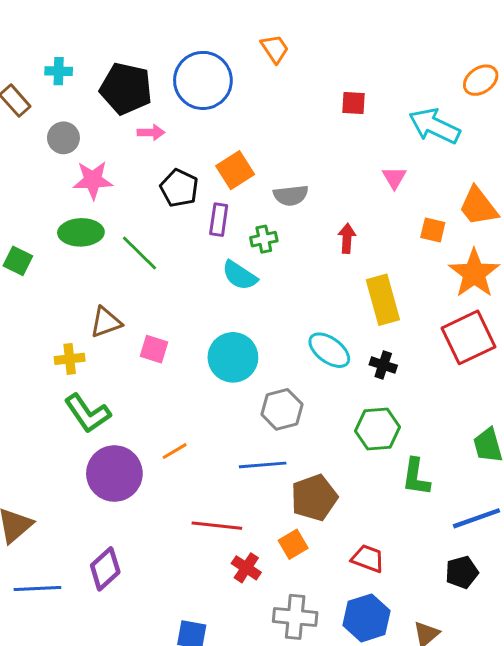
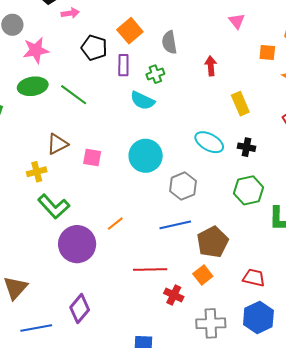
gray semicircle: (291, 195) -> (169, 42), turned 95
yellow rectangle: (383, 300) -> (240, 104), size x0.7

